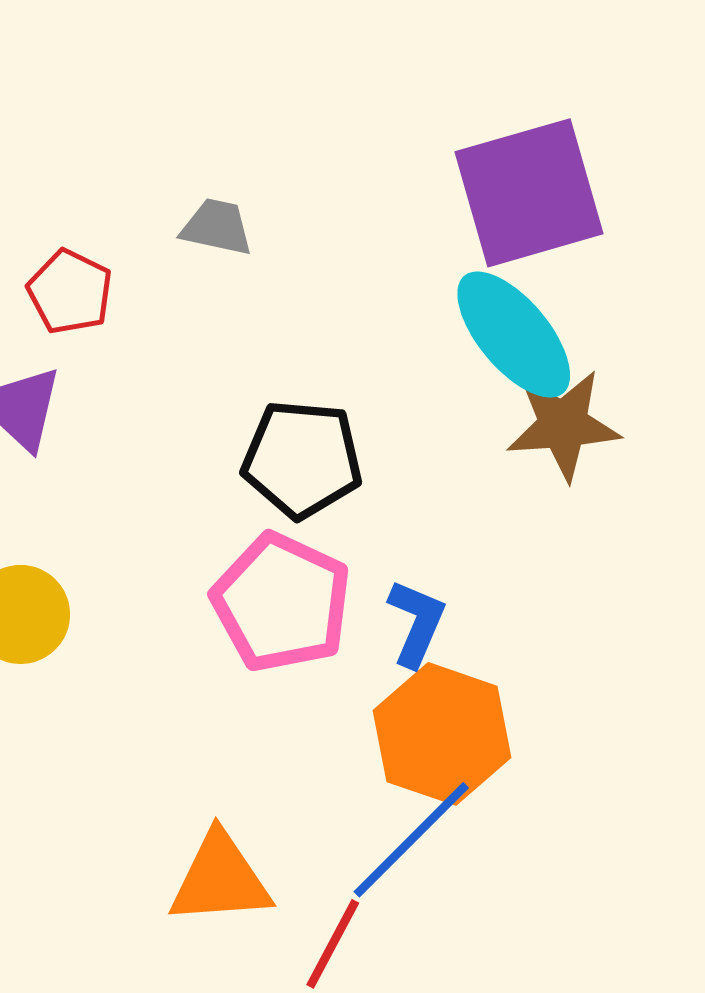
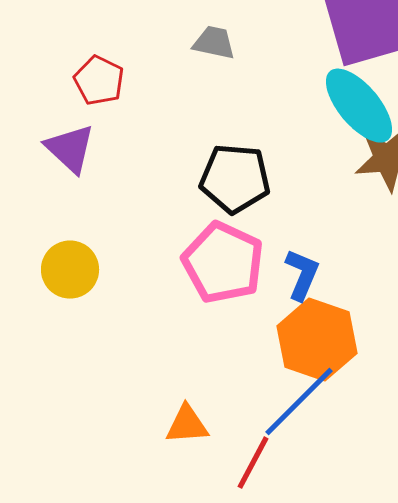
gray trapezoid: (217, 227) -> (214, 43), moved
orange triangle: (220, 879) -> (187, 425), size x0.7

